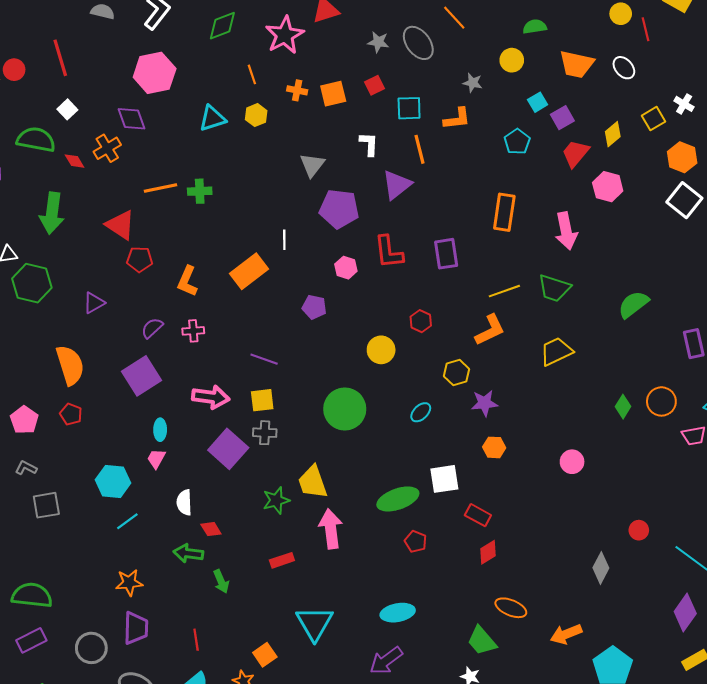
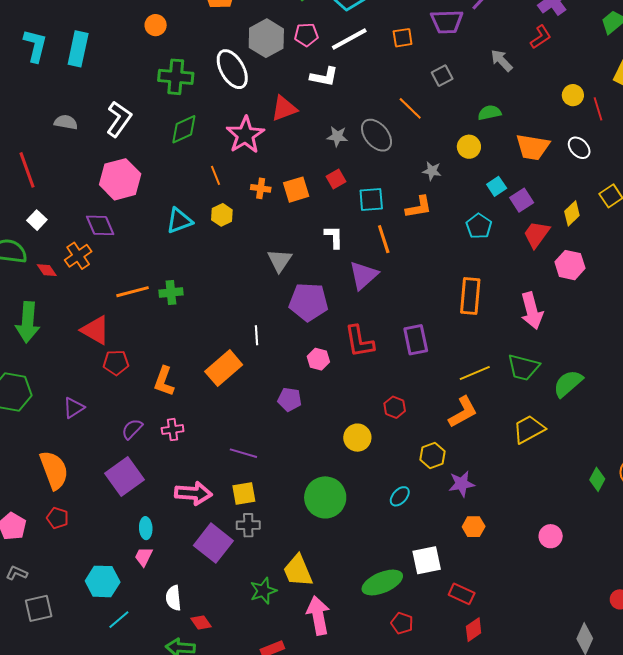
green semicircle: (633, 304) -> (568, 383), moved

